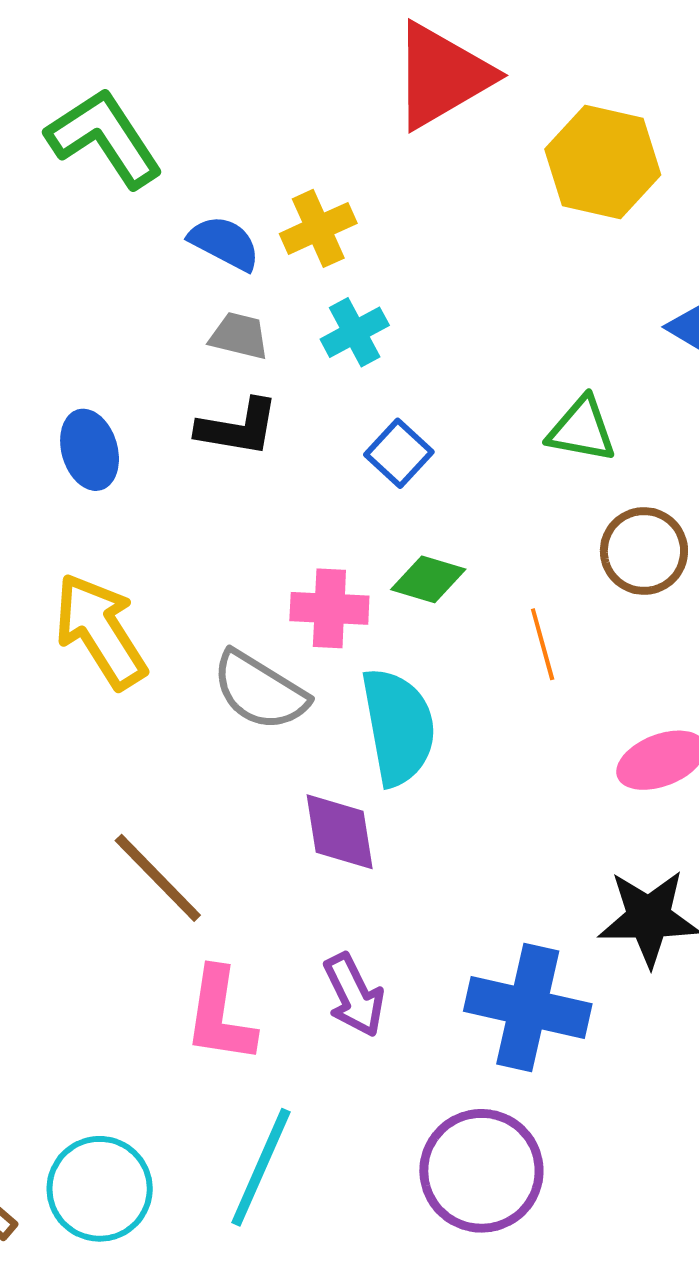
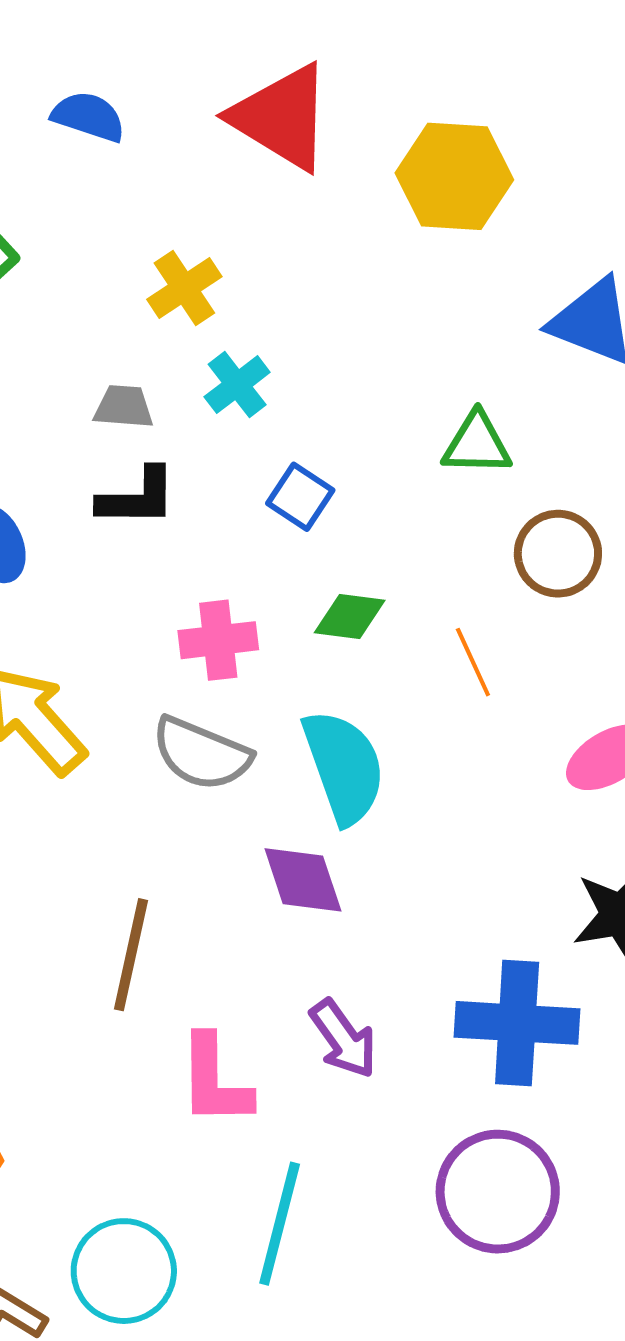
red triangle: (442, 76) -> (282, 117), turned -49
blue semicircle: (224, 243) -> (89, 117), moved
pink cross: (329, 608) -> (218, 640), moved
brown line: (158, 878) -> (131, 955), turned 66

